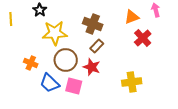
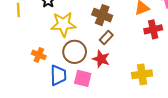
red cross: (143, 38) -> (153, 29), turned 30
blue trapezoid: (50, 83) -> (58, 75), turned -135

